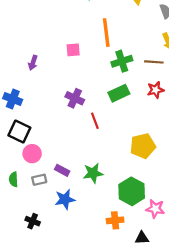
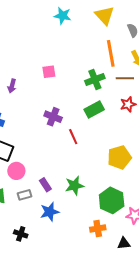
orange line: (106, 33) -> (111, 53), moved
purple rectangle: (62, 170) -> (45, 185), turned 32

